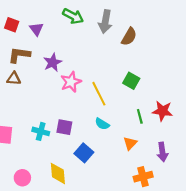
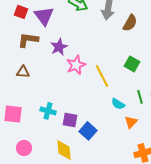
purple triangle: (36, 29) -> (44, 16), size x1.5
brown triangle: (14, 79) -> (23, 72), moved
cyan semicircle: (102, 124) -> (118, 104), moved
purple square: (64, 127) -> (70, 120), moved
pink circle: (22, 178) -> (24, 148), moved

